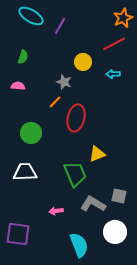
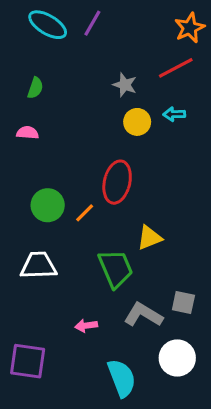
purple line: (60, 26) -> (92, 23), moved
yellow circle: (83, 62) -> (137, 122), moved
gray star: (64, 82) -> (125, 85), moved
orange line: (55, 102) -> (85, 213), moved

